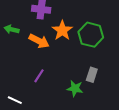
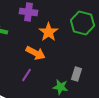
green hexagon: (91, 35) -> (82, 23), moved
orange arrow: (39, 41) -> (36, 53), moved

